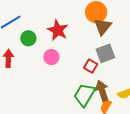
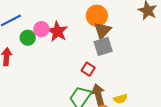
gray square: (105, 53) -> (103, 46), moved
pink circle: (51, 57) -> (41, 29), moved

